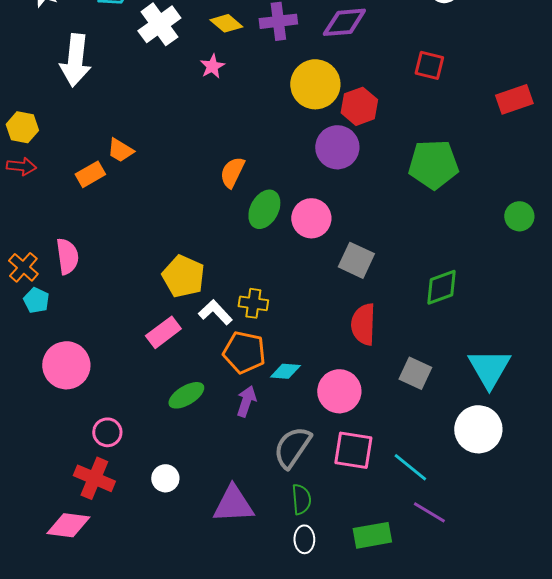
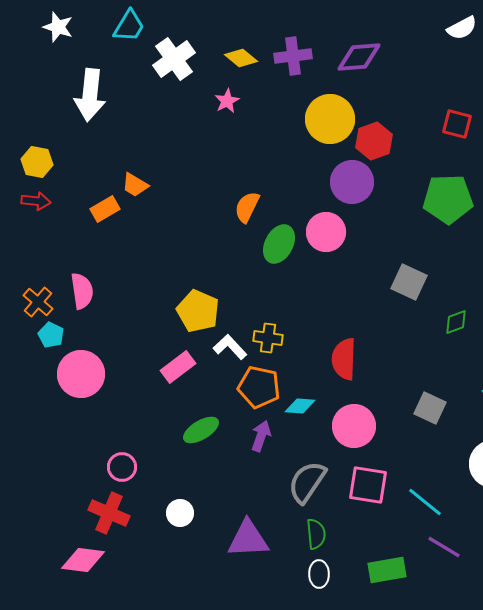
red square: (429, 65) -> (457, 124), moved
pink circle: (311, 218) -> (326, 232), moved
gray square: (356, 260) -> (409, 282), moved
green diamond: (441, 287) -> (456, 322), size x0.7
red semicircle: (363, 324) -> (344, 359), moved
pink circle: (66, 365) -> (81, 374), moved

